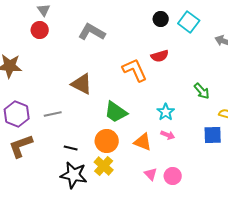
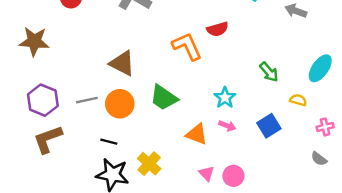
blue square: (213, 135) -> (269, 126), moved, turned -30
orange circle: (107, 141) -> (120, 104), moved

